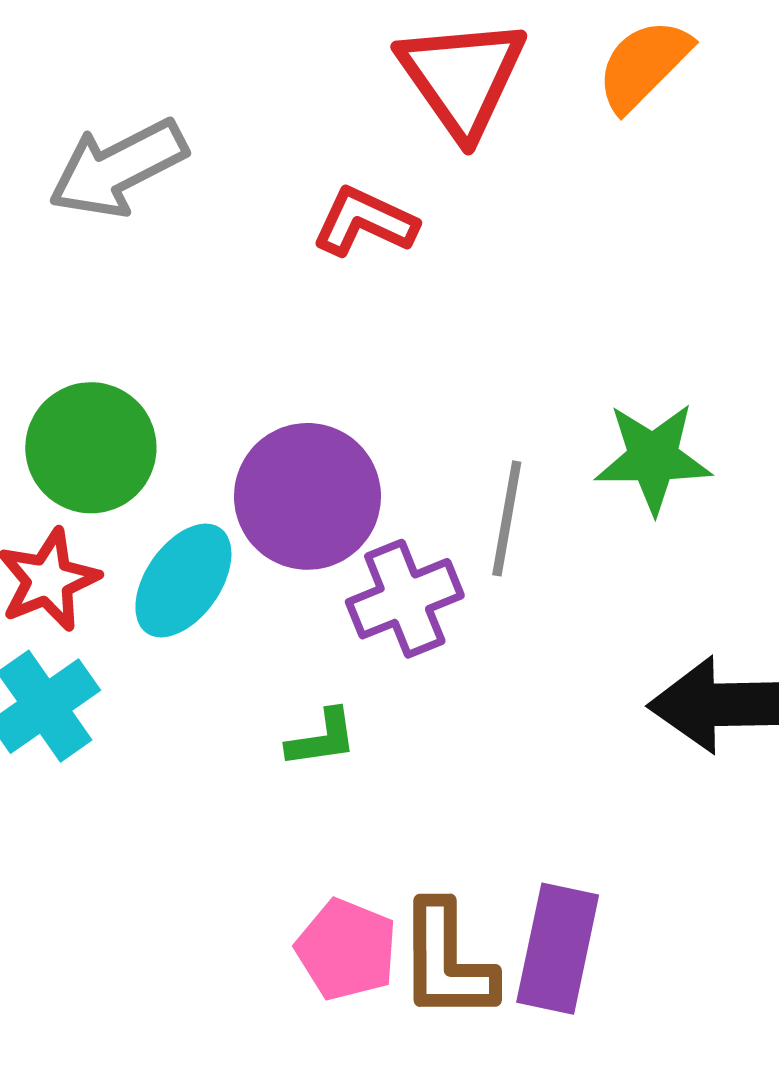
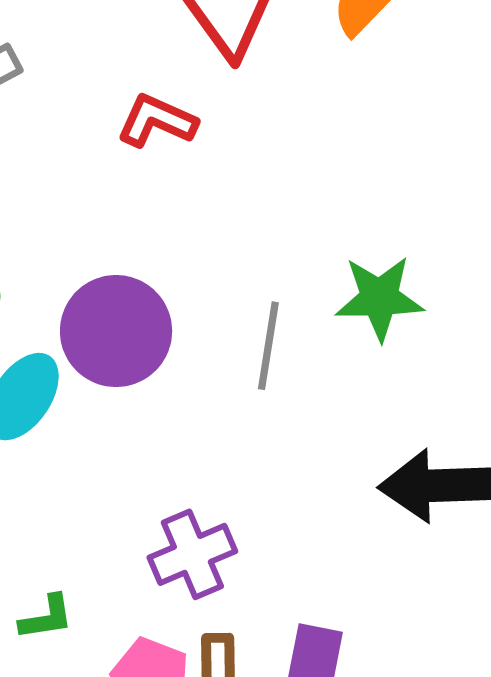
purple cross: (405, 599) -> (192, 554), moved
green L-shape: (322, 738) -> (46, 617), moved

